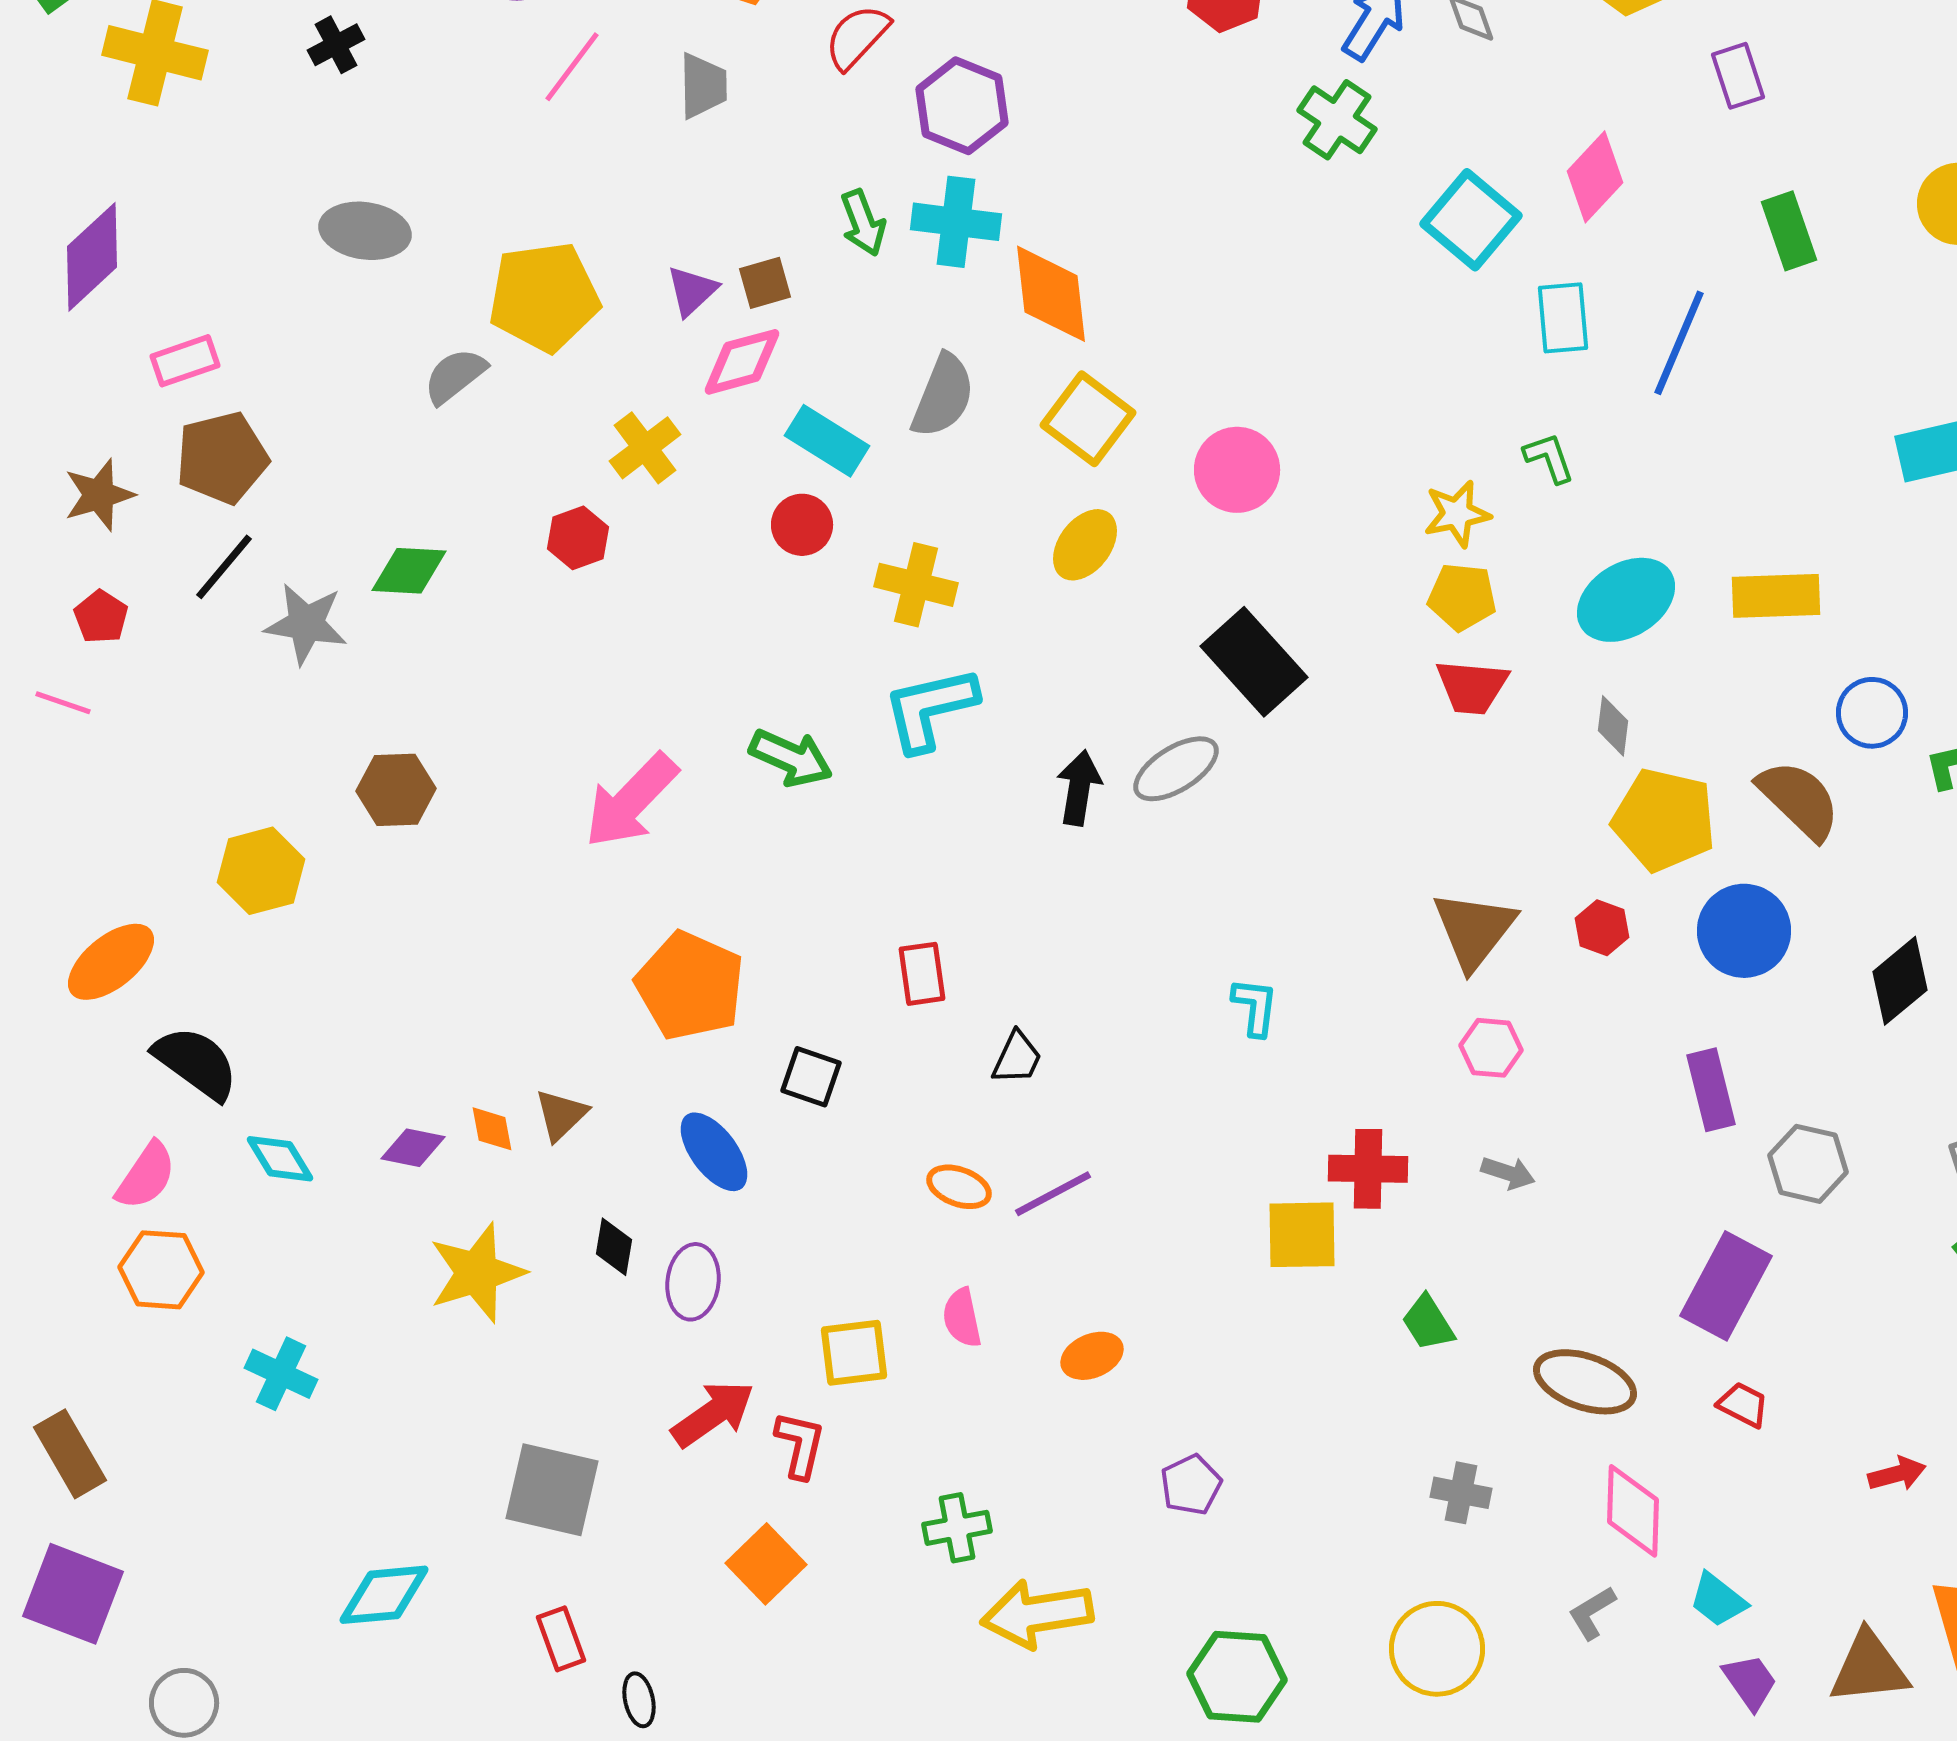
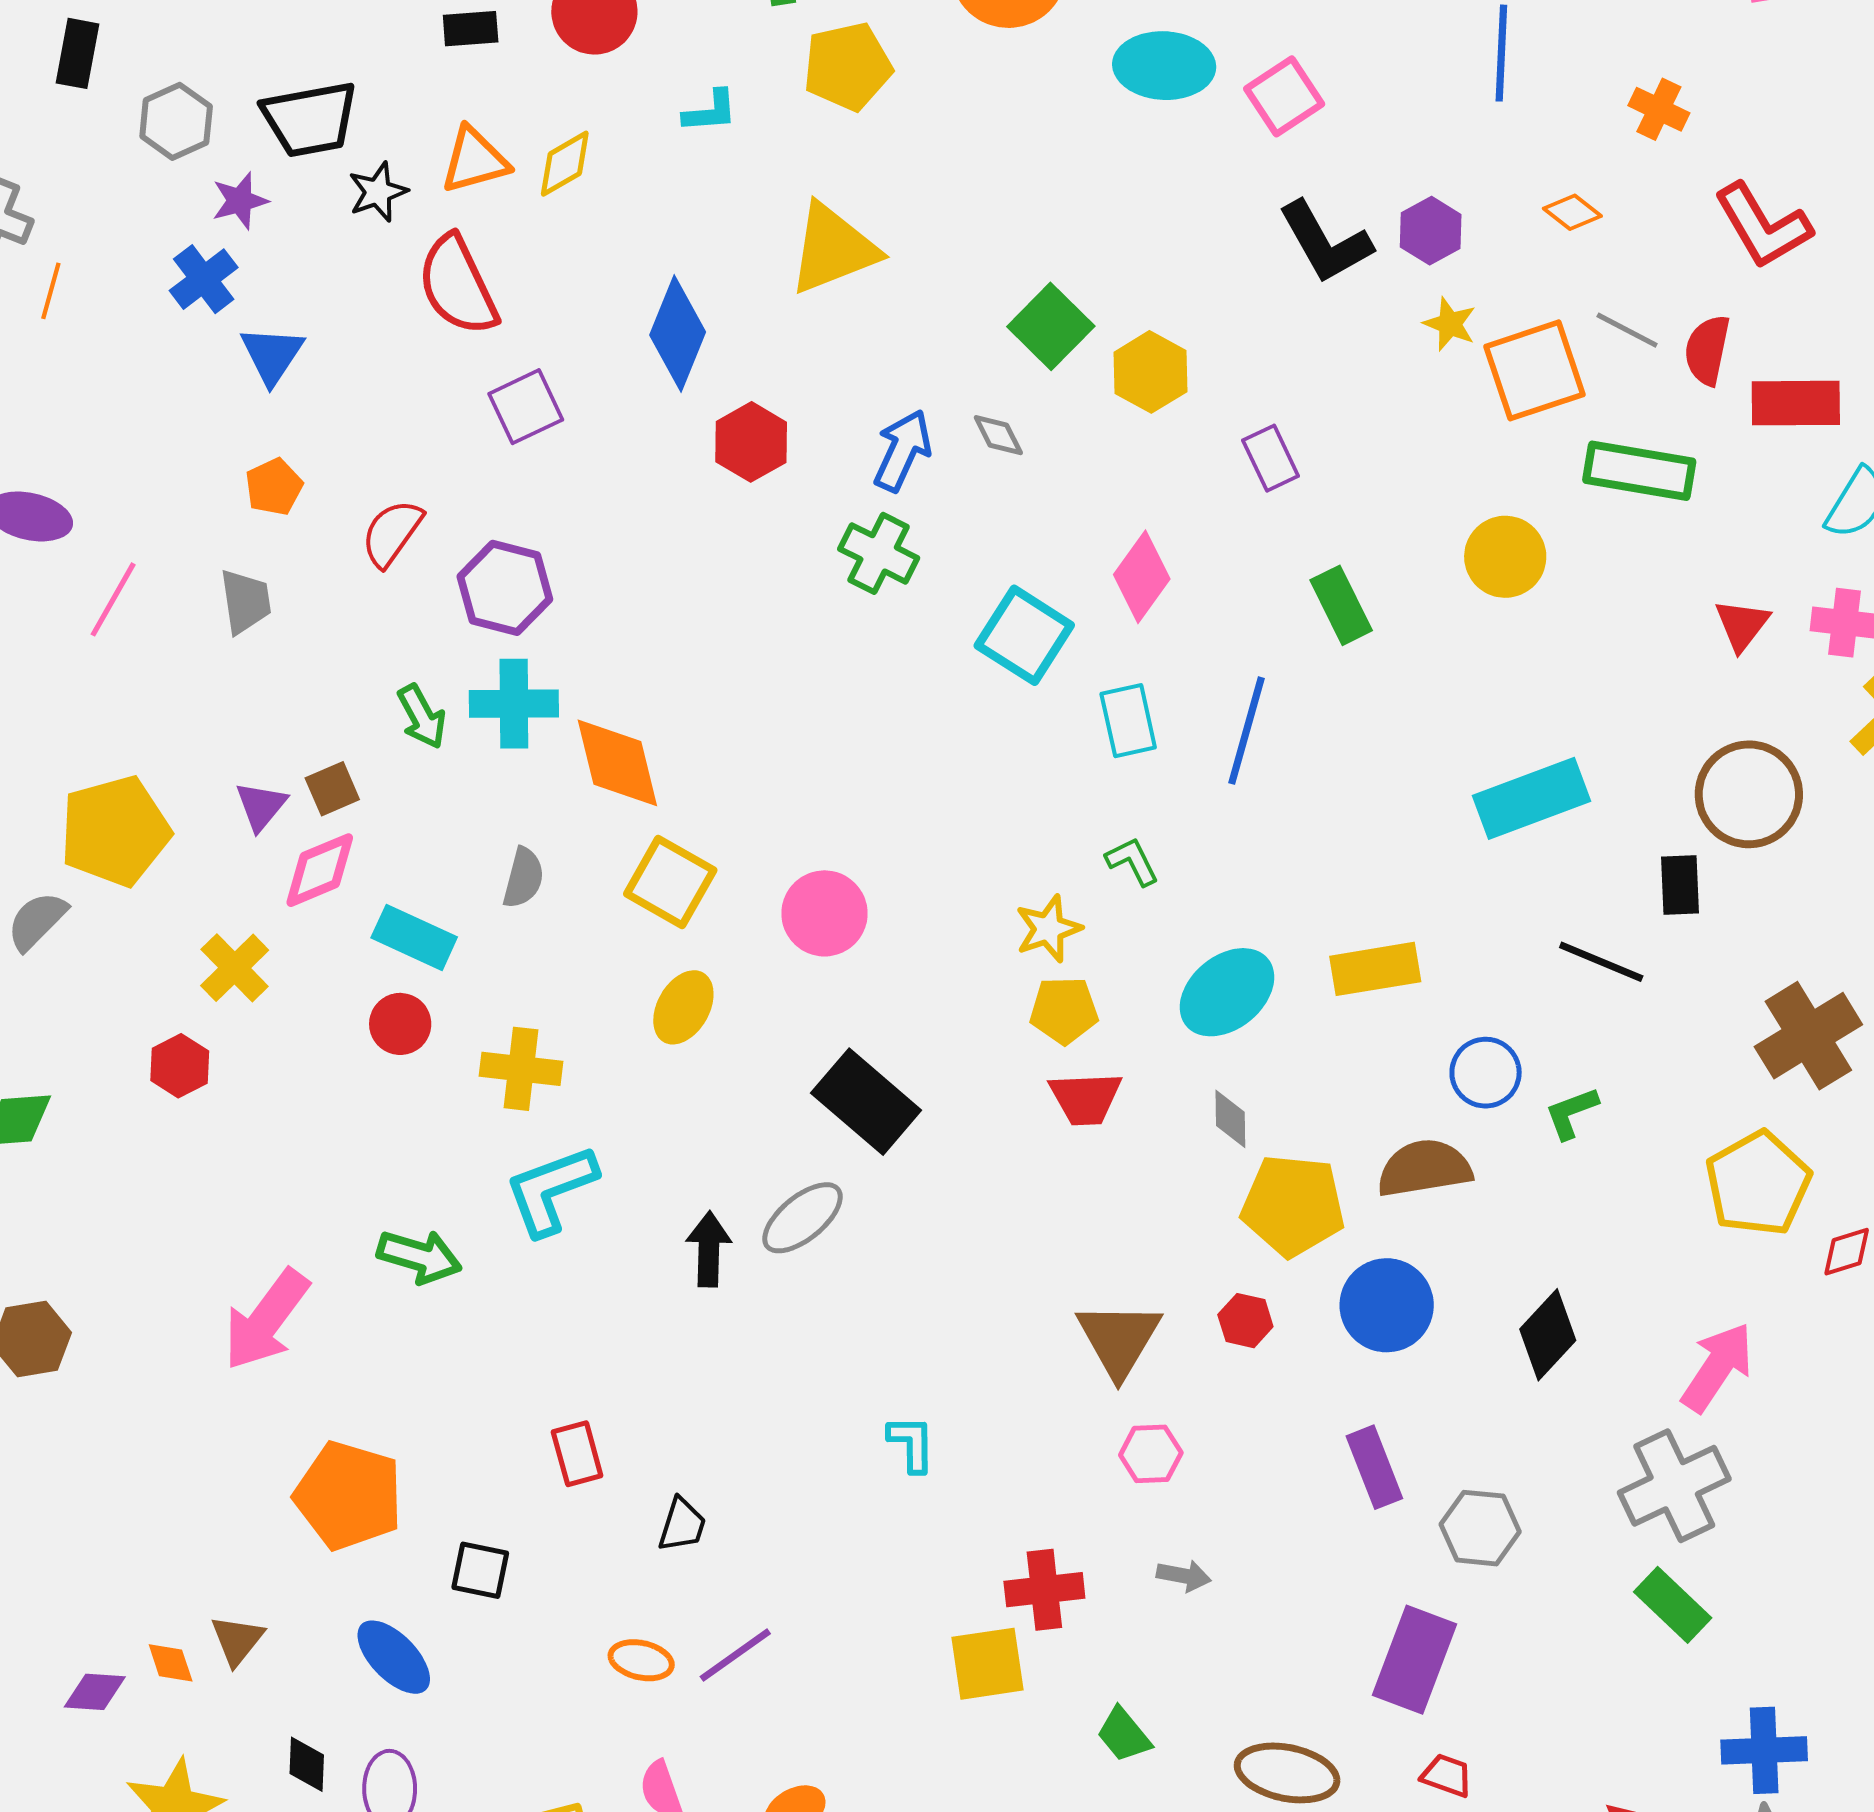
gray semicircle: (943, 396) -> (523, 878), size x0.7
brown semicircle: (1799, 800) -> (1424, 1168), turned -46

